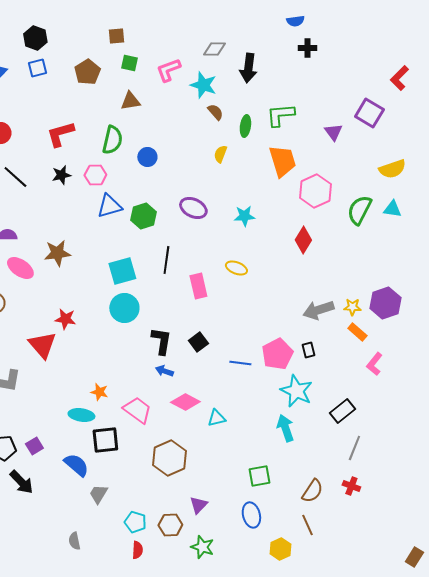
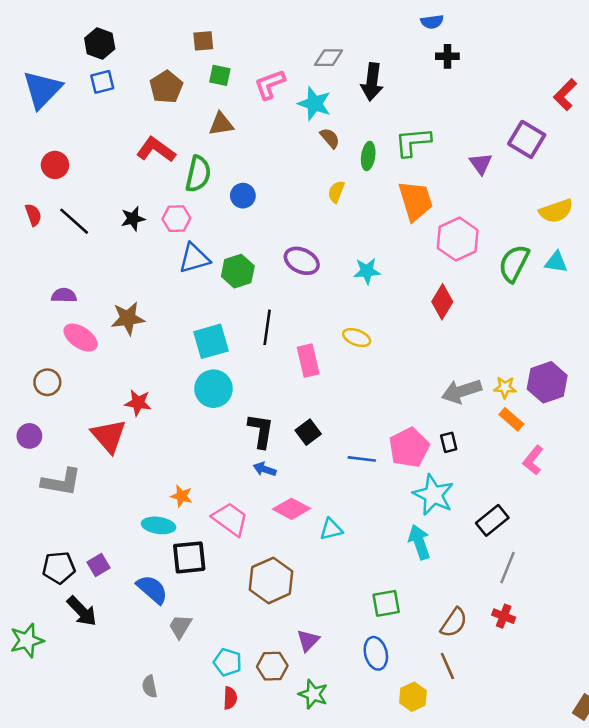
red L-shape: (60, 134) -> (156, 150), moved, turned 52

